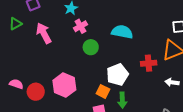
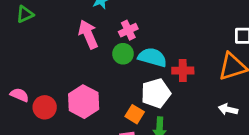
pink cross: (80, 26) -> (128, 30), moved
cyan semicircle: (122, 32) -> (152, 57), moved
pink arrow: (44, 33) -> (88, 34), moved
red cross: (149, 63) -> (183, 71), moved

